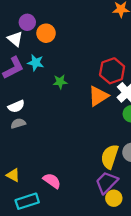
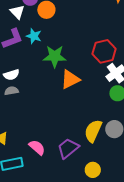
green star: (60, 82) -> (55, 56), size x1.6
orange triangle: (98, 96) -> (70, 79), moved
purple trapezoid: (107, 182) -> (68, 148), moved

